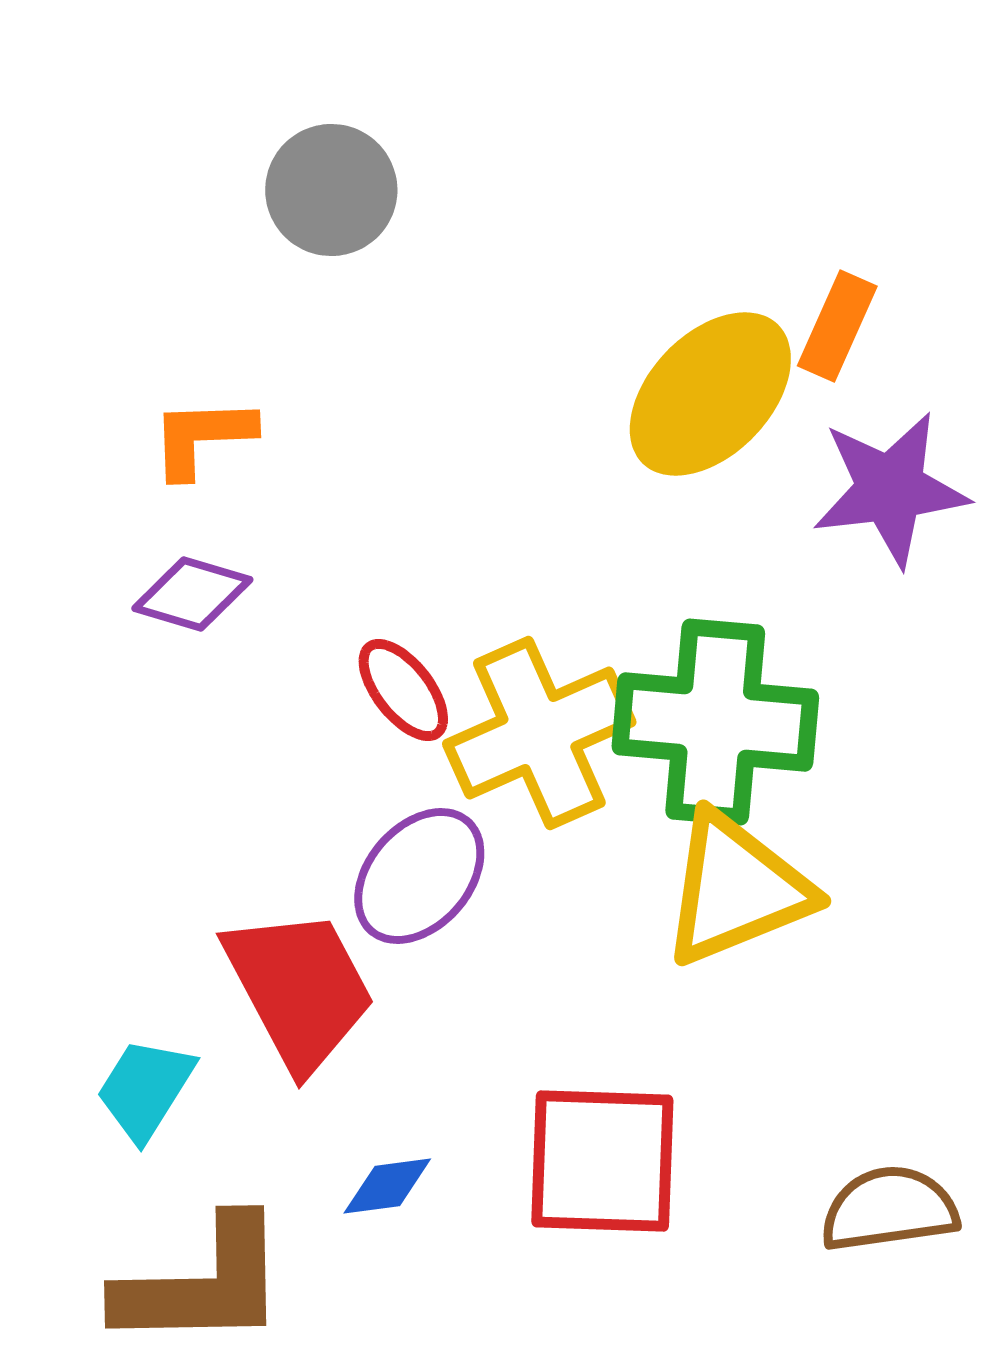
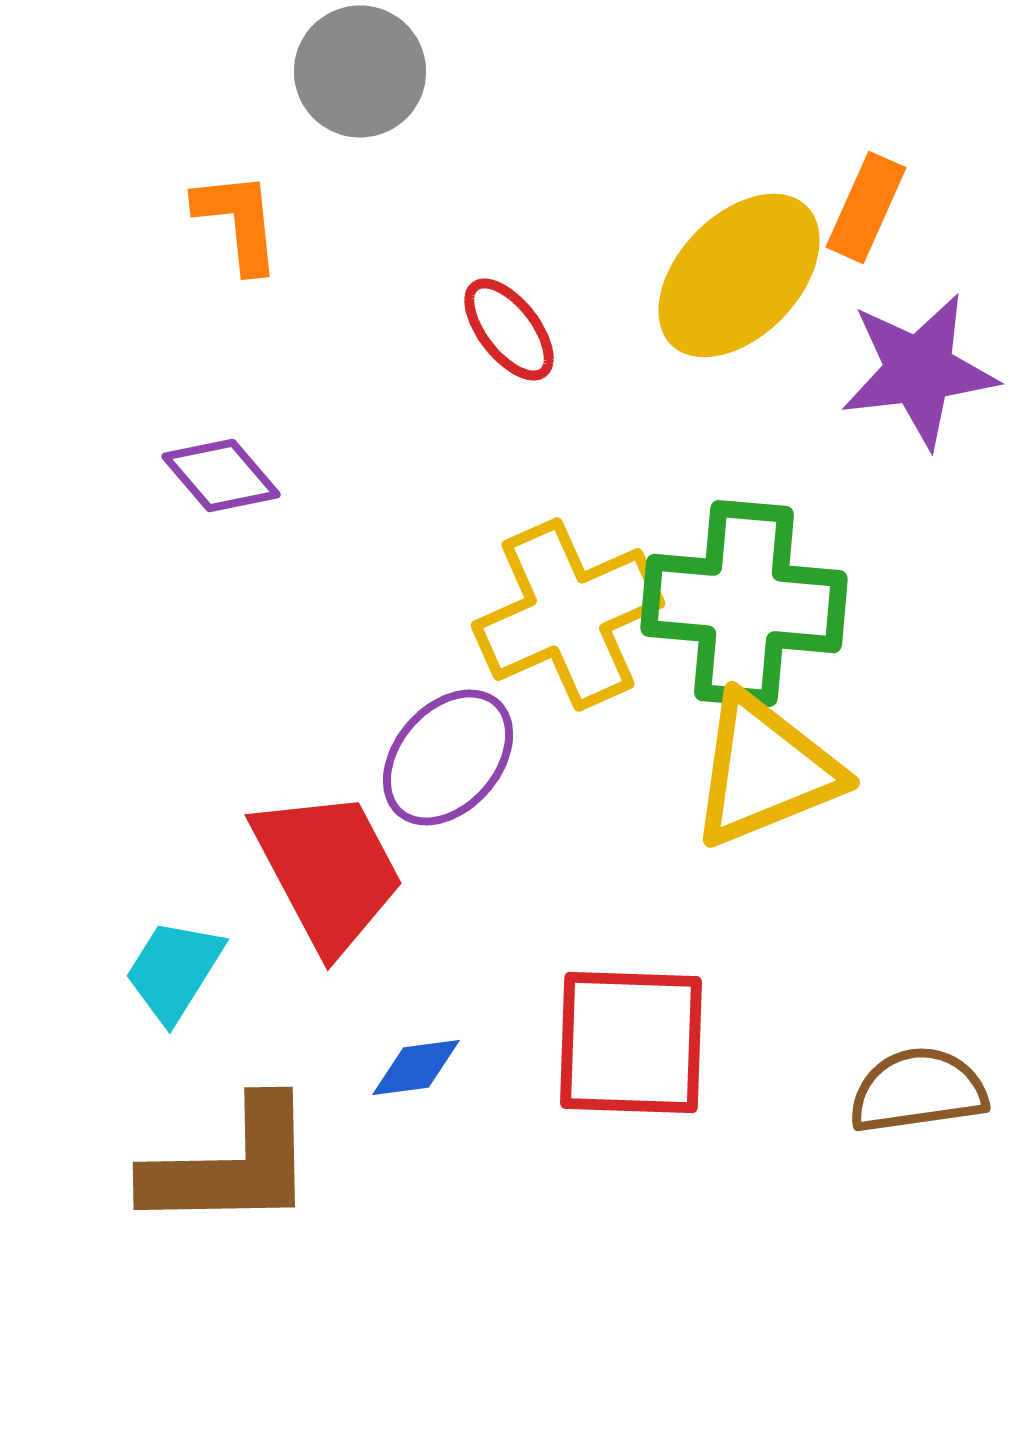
orange L-shape: (202, 437) -> (238, 221), moved, turned 86
purple diamond: (192, 594) -> (221, 475), turned 33
red ellipse: (403, 690) -> (509, 329), moved

